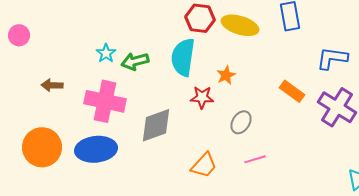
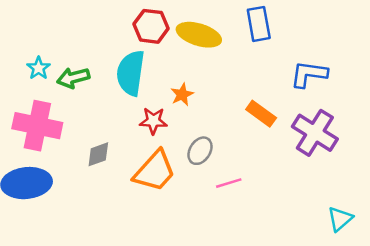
gray diamond: (156, 125) -> (98, 154), size x0.6
pink line: (255, 159) -> (229, 183), moved
orange trapezoid: (204, 165) -> (155, 171), moved, size x1.4

